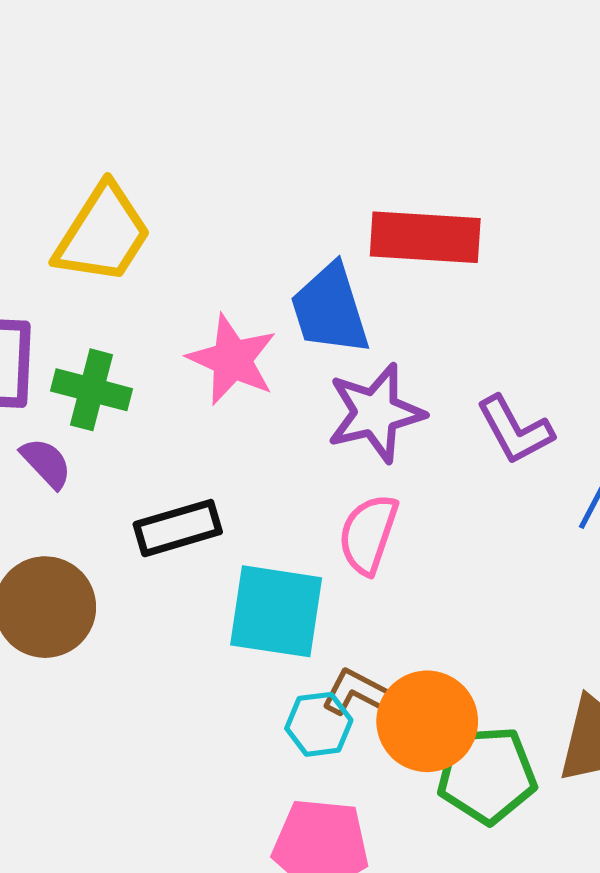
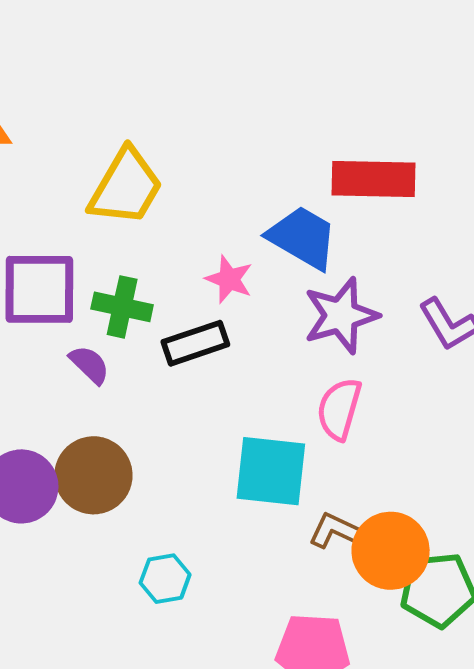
blue trapezoid: (330, 309) -> (303, 238), turned 140
pink star: (232, 360) -> (229, 279), size x0.7
black rectangle: (178, 528) -> (195, 343), moved
cyan hexagon: (319, 724) -> (165, 579), moved

